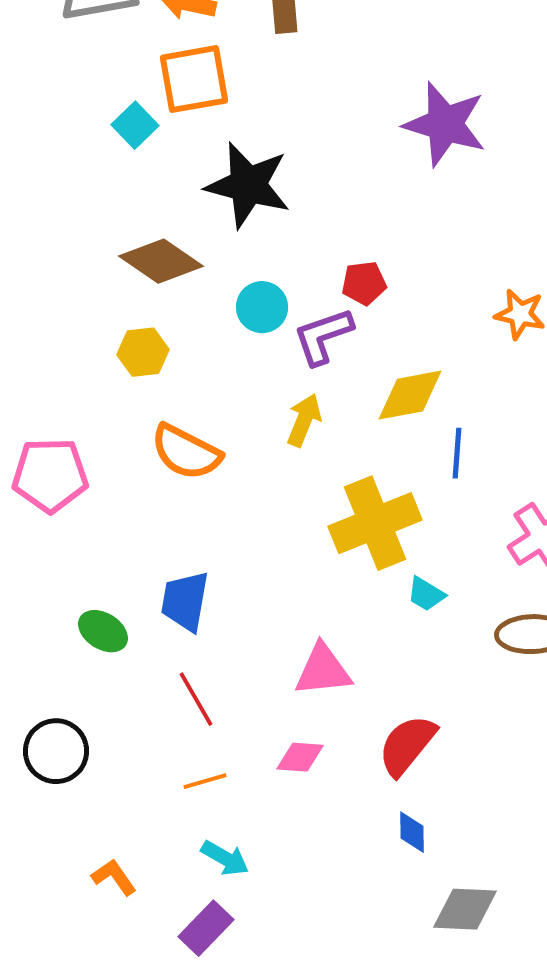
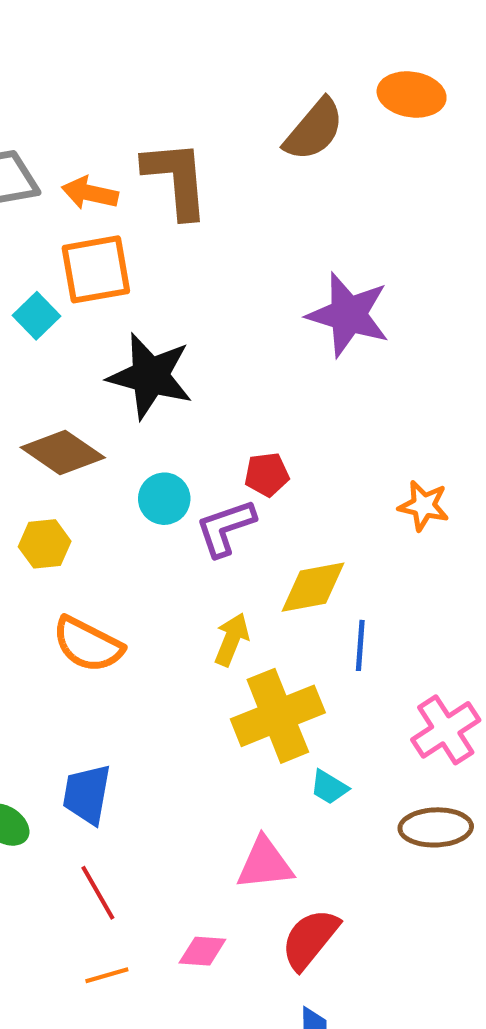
yellow arrow: (304, 420) -> (232, 639), moved
pink triangle: (323, 670) -> (265, 864), moved

